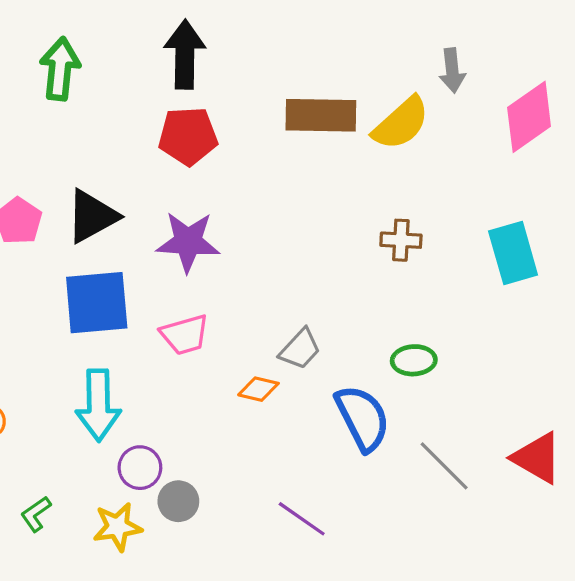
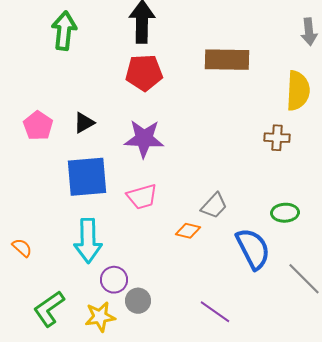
yellow semicircle: (401, 123) -> (298, 91), moved, turned -45
black triangle: (92, 216) -> (84, 123), size x0.6
green L-shape: (36, 514) -> (49, 309), size x1.6

